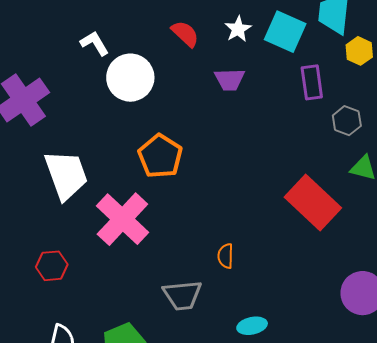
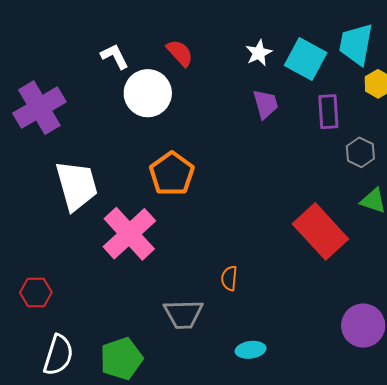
red semicircle: (185, 34) -> (180, 53), moved
purple trapezoid: (230, 80) -> (266, 104), moved, turned -108
red hexagon: (52, 266) -> (36, 293), moved

